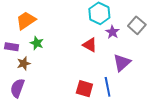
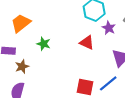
green star: (37, 43) -> (44, 44), moved
blue line: (108, 87) -> (108, 83), turned 66

